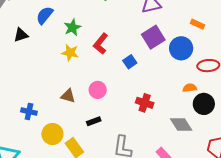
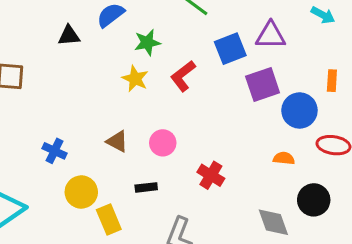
orange rectangle: (198, 24) -> (332, 81), turned 56
blue square: (130, 62) -> (230, 49), moved, size x1.5
orange semicircle: (190, 88) -> (284, 158), moved
red cross: (145, 103) -> (211, 175), moved

